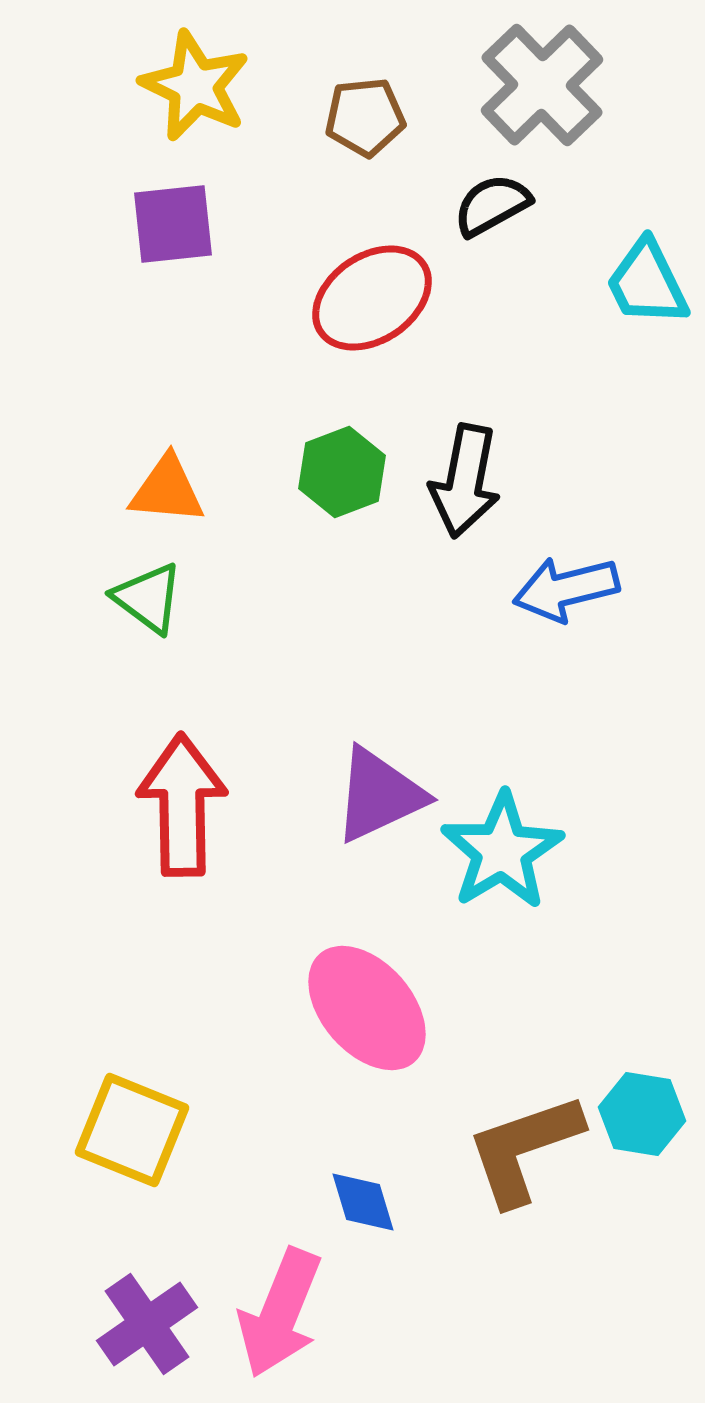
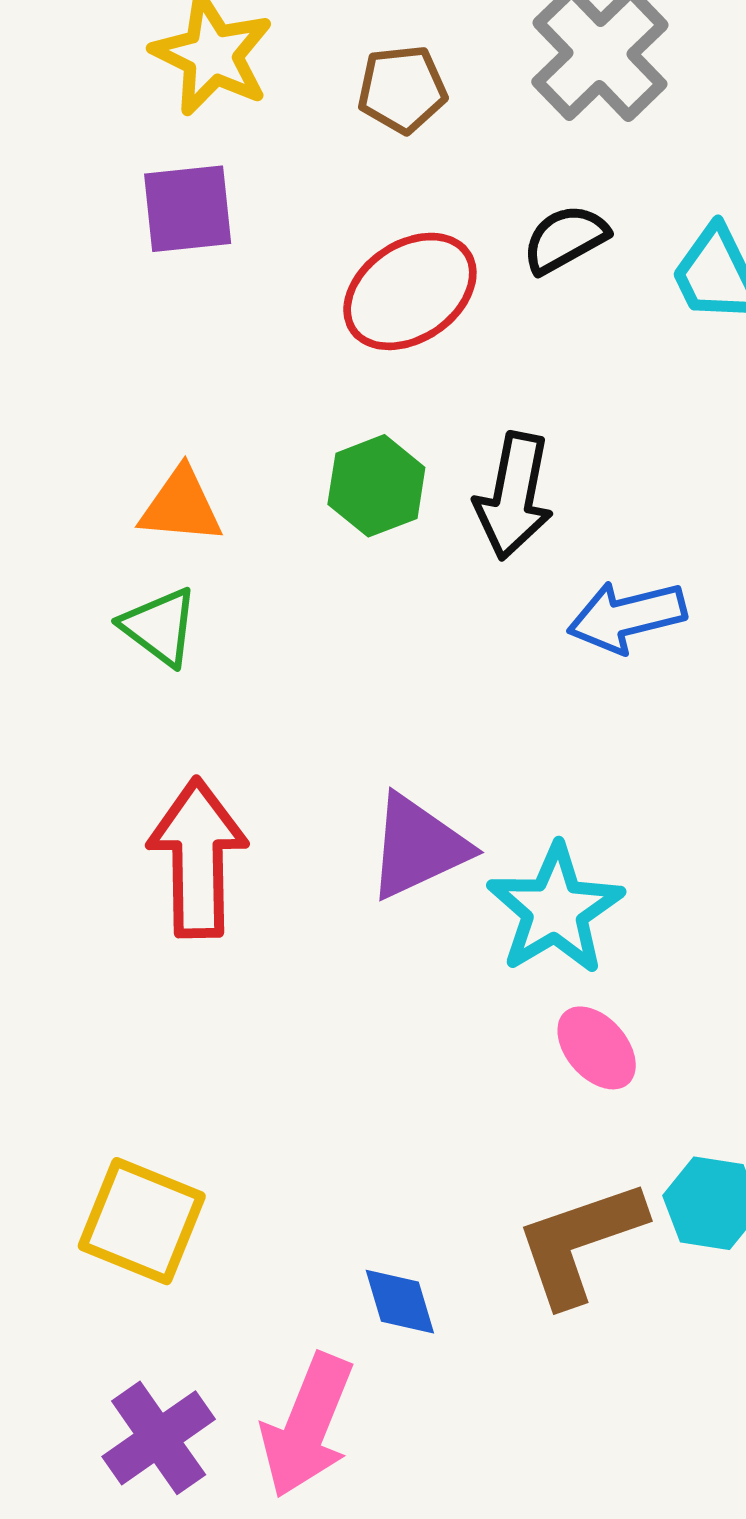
black semicircle: (492, 205) -> (565, 239), moved
pink ellipse: (367, 1008) -> (597, 1048), moved, size x0.6

